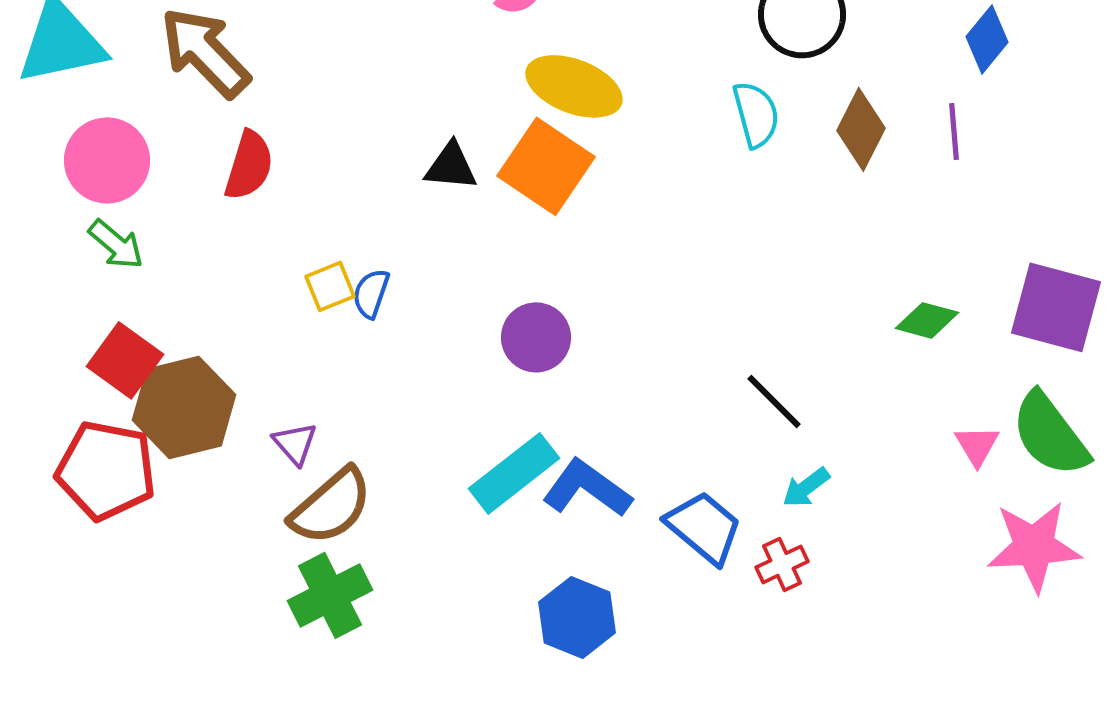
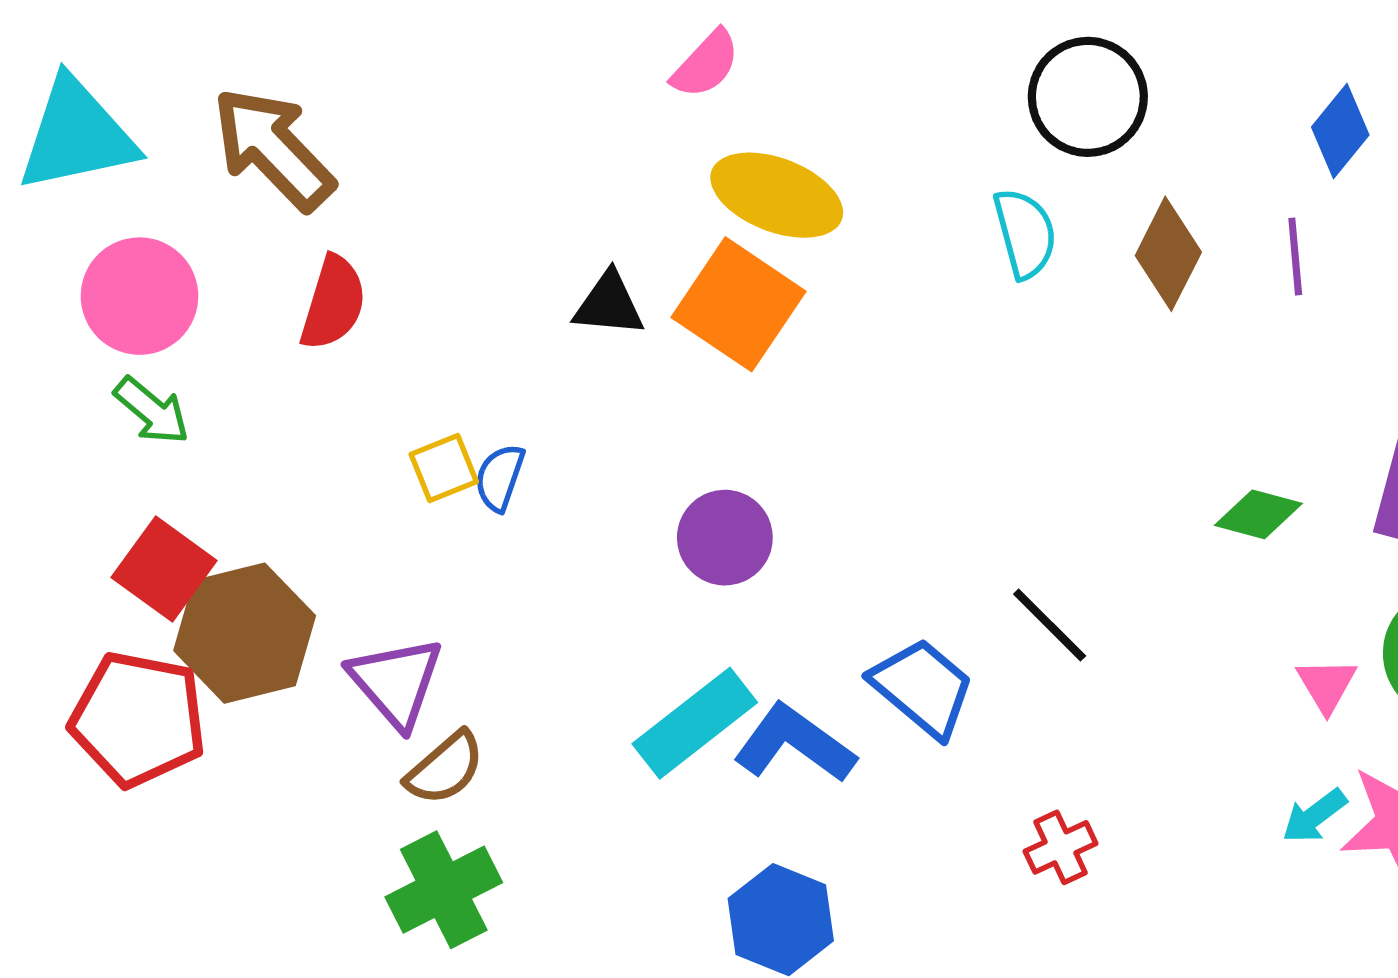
purple triangle: (295, 443) -> (396, 682), size x1.6
cyan arrow: (806, 487) -> (1314, 816), moved
brown semicircle: (331, 506) -> (445, 768), size x0.7
blue trapezoid: (704, 527) -> (923, 688), moved

